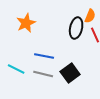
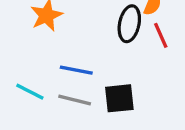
black square: (70, 73) -> (119, 98), turned 30

